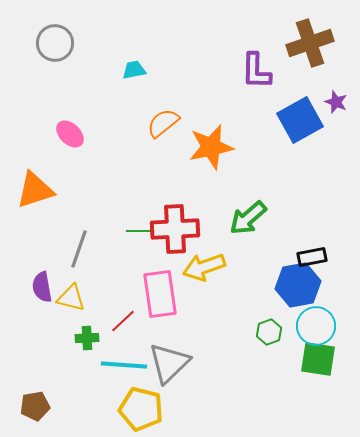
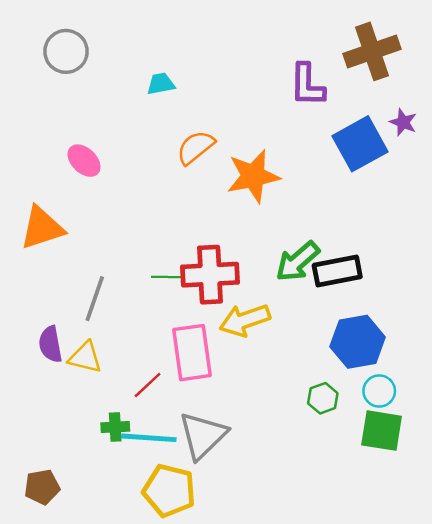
black rectangle: (312, 257) -> (337, 271), moved, size x1.4
cyan circle: (316, 326) -> (379, 391), size x0.7
green cross: (87, 338) -> (115, 427), moved

